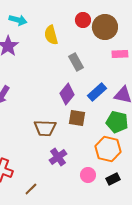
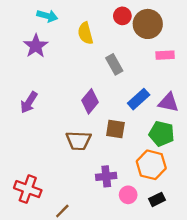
purple diamond: (67, 94) -> (90, 101), moved
purple cross: (58, 157) -> (106, 176), moved, turned 30

